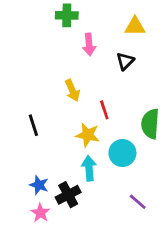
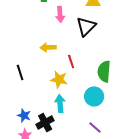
black triangle: (125, 61) -> (86, 26), size x1.5
yellow arrow: (72, 90) -> (48, 47), turned 112
cyan circle: (122, 153) -> (94, 96), moved

